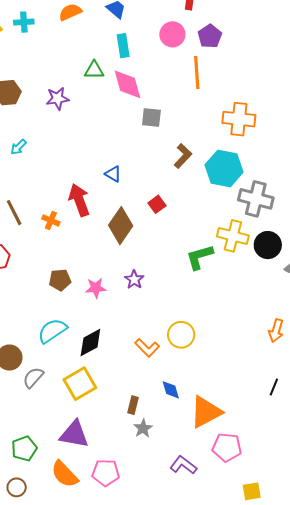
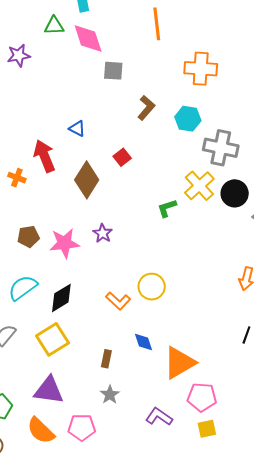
cyan hexagon: (224, 168) -> (188, 119), size x0.7
yellow cross: (233, 236) -> (199, 186), turned 36
green L-shape: (200, 257) -> (167, 208), size x0.7
pink star: (96, 288) -> (64, 243), size x1.4
gray star: (143, 428) -> (110, 395), moved
yellow square: (252, 491) -> (207, 429), moved

